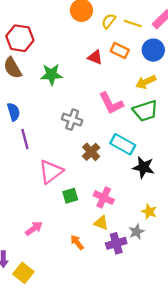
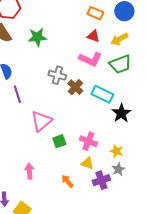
red triangle: (95, 57) -> (93, 36), moved
pink L-shape: (111, 103) -> (90, 59), turned -35
brown cross: (91, 152) -> (75, 87), moved
black star: (143, 167) -> (121, 113), turned 30
yellow star: (149, 212) -> (116, 151), moved
pink arrow: (34, 228) -> (29, 171), turned -56

